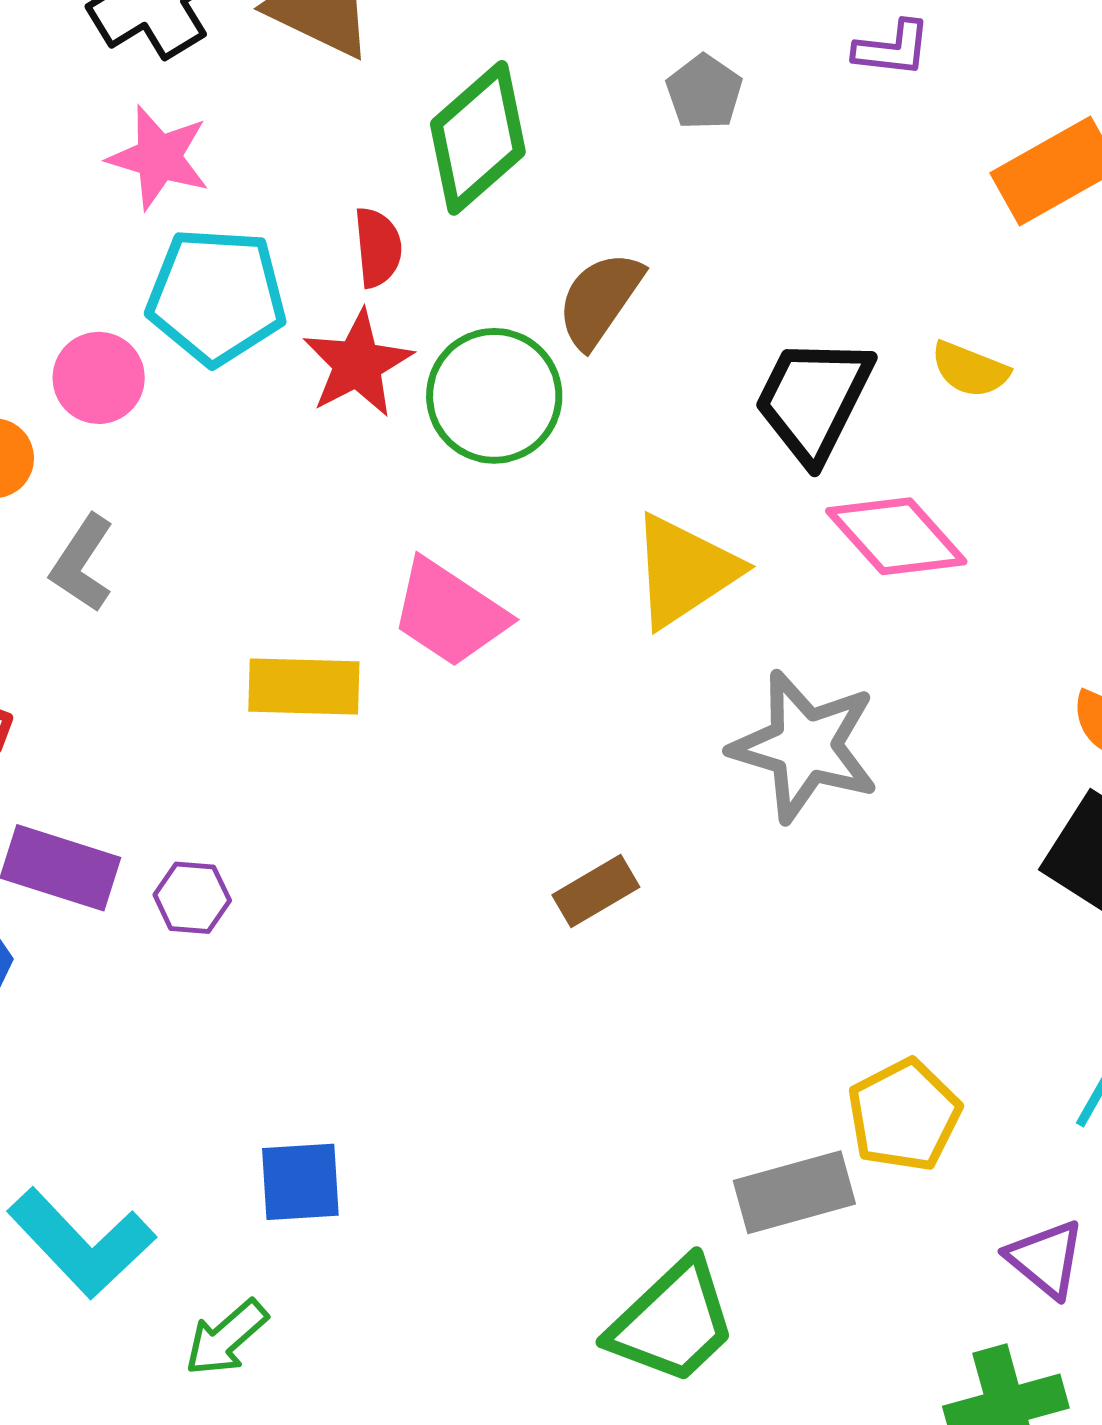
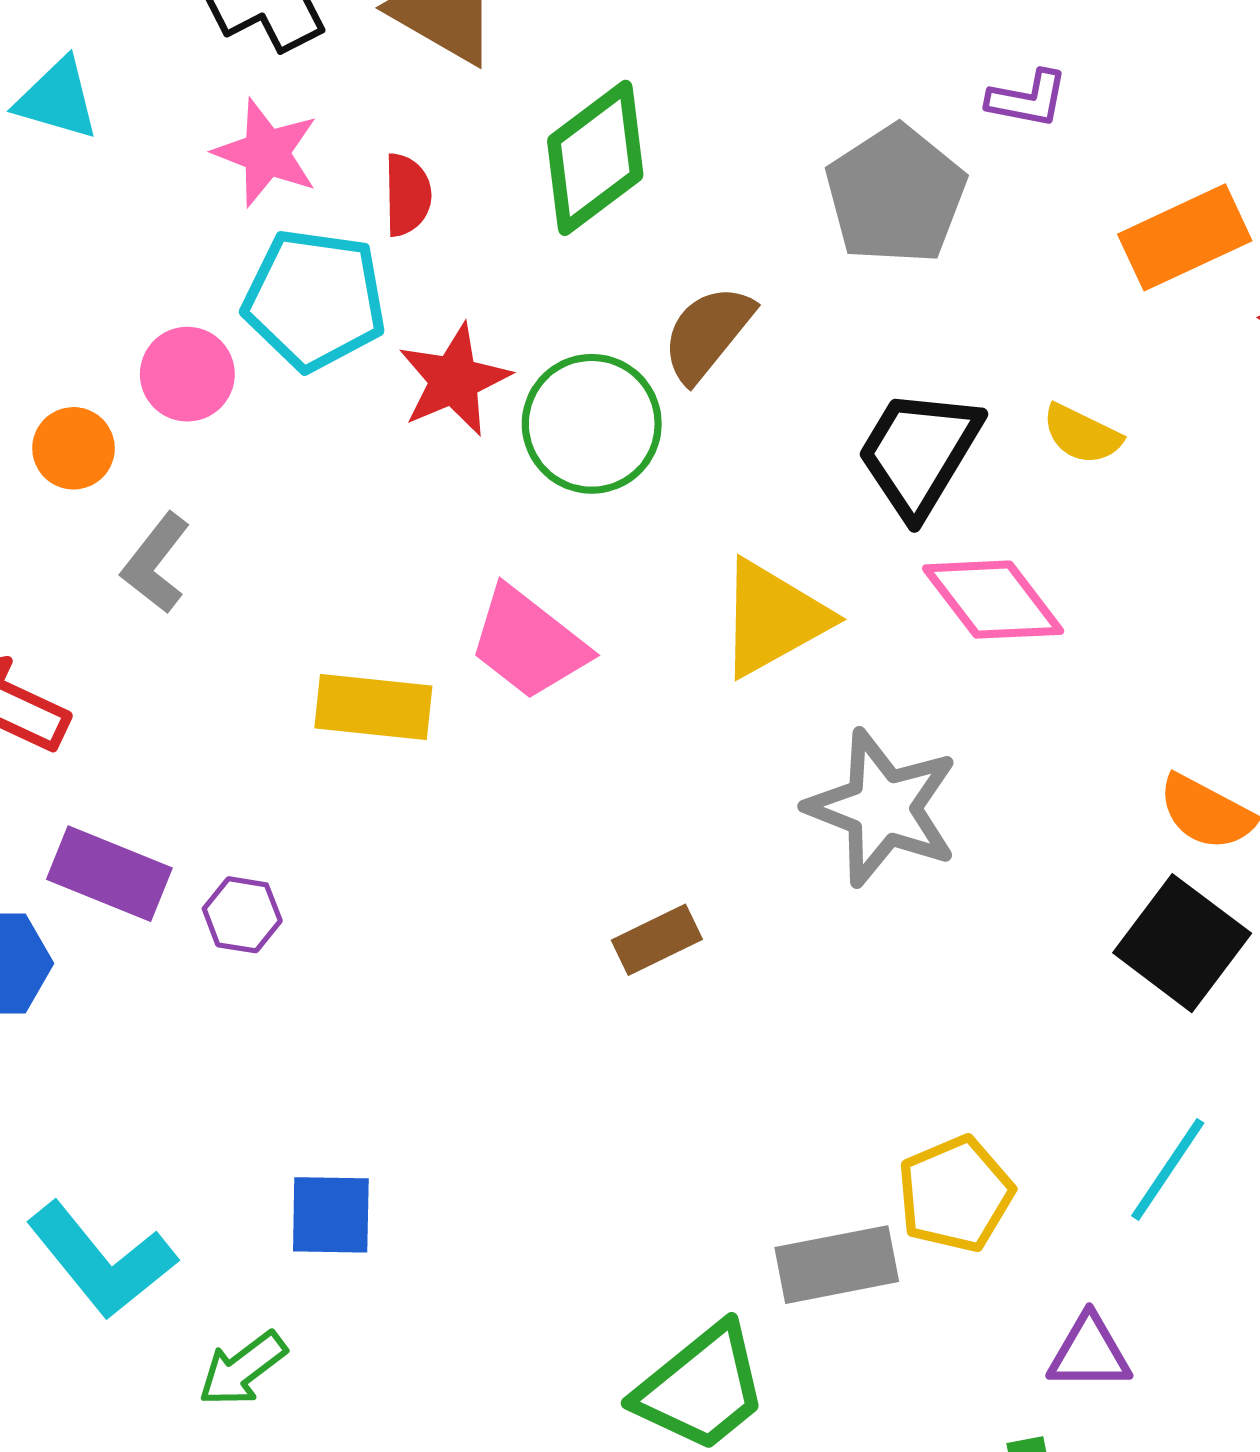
gray pentagon: (704, 92) -> (896, 195), moved, size x1.8
red semicircle: (378, 247) -> (407, 195), moved
purple triangle: (1046, 1259) -> (1089, 1353), turned -44

